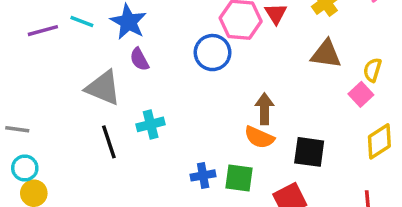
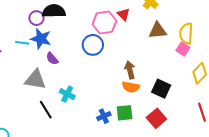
cyan line: (82, 21) -> (22, 43), moved
yellow semicircle: (372, 70) -> (186, 33), size x1.5
cyan cross: (151, 124) -> (67, 94), turned -35
black square: (309, 152) -> (161, 89), turned 30

